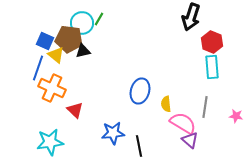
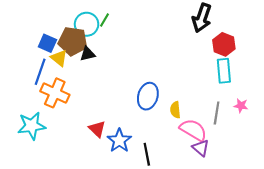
red triangle: (75, 110) -> (97, 129), moved
pink star: (236, 116) -> (241, 106), moved
blue star: (113, 133) -> (119, 141), turned -30
cyan star: (50, 142) -> (32, 126), moved

